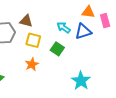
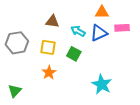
brown triangle: (26, 21) -> (52, 21), moved
pink rectangle: (105, 21) -> (122, 28), moved, turned -72

